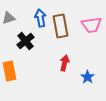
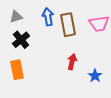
black cross: (26, 41) -> (21, 40), moved

